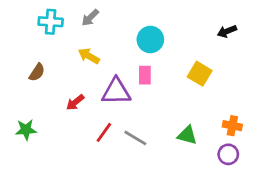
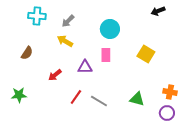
gray arrow: (90, 18) -> (68, 21), moved
black arrow: (227, 31) -> (158, 11), moved
purple triangle: (116, 91) -> (85, 67), size x0.7

